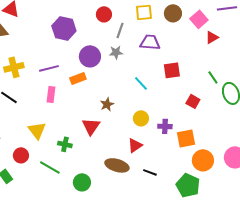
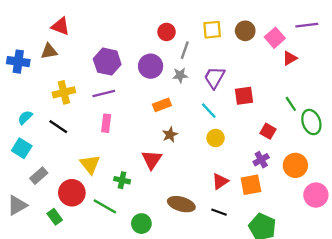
purple hexagon: (64, 28) -> (107, 62), moved
purple trapezoid: (150, 42) -> (214, 78), moved, turned -65
purple circle: (90, 56) -> (151, 66), moved
orange rectangle: (78, 78) -> (162, 105), moved
yellow circle: (141, 118) -> (216, 138), moved
purple cross: (165, 126) -> (261, 160), moved, turned -32
orange square: (186, 138) -> (251, 185), moved
red triangle: (135, 145) -> (220, 181), moved
red circle: (21, 155) -> (72, 193), size x1.5
orange circle: (203, 160) -> (295, 165), moved

